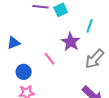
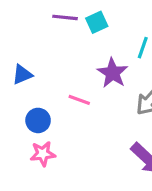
pink line: (50, 59) -> (79, 100), turned -32

